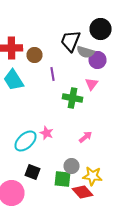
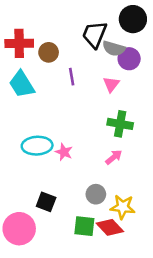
pink triangle: (92, 84) -> (111, 84), moved
green cross: (72, 98) -> (120, 124), moved
cyan ellipse: (26, 141) -> (37, 146), moved, turned 40
green square: (62, 179) -> (84, 226), moved

